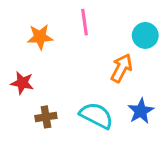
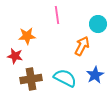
orange star: (40, 37) -> (27, 36), moved
brown cross: (46, 117) -> (31, 79), size x1.5

